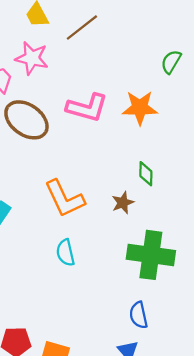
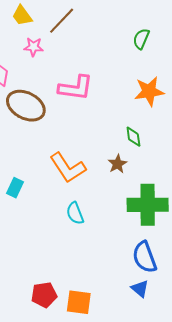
pink star: (32, 58) -> (33, 47), moved, size x0.7
orange star: (140, 108) -> (149, 91), moved
blue semicircle: (139, 315) -> (145, 257), size x1.4

